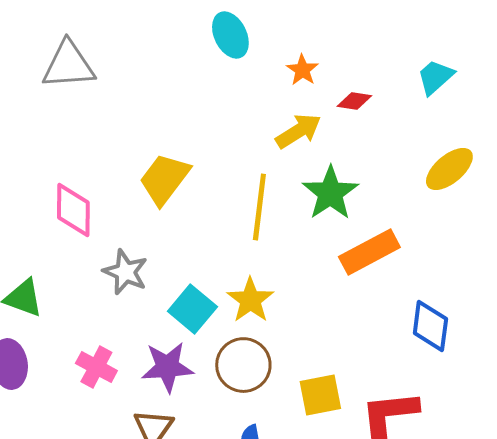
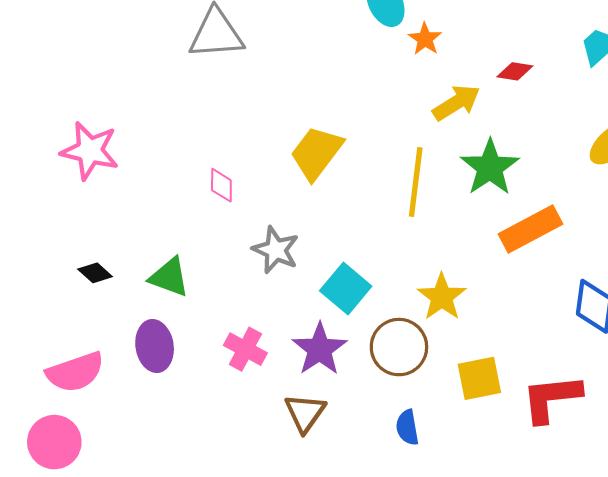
orange star: (302, 70) -> (425, 39), moved
pink diamond: (73, 210) -> (221, 185), size x0.6
yellow star: (250, 300) -> (442, 297), moved
purple star: (167, 367) -> (320, 349), turned -30

